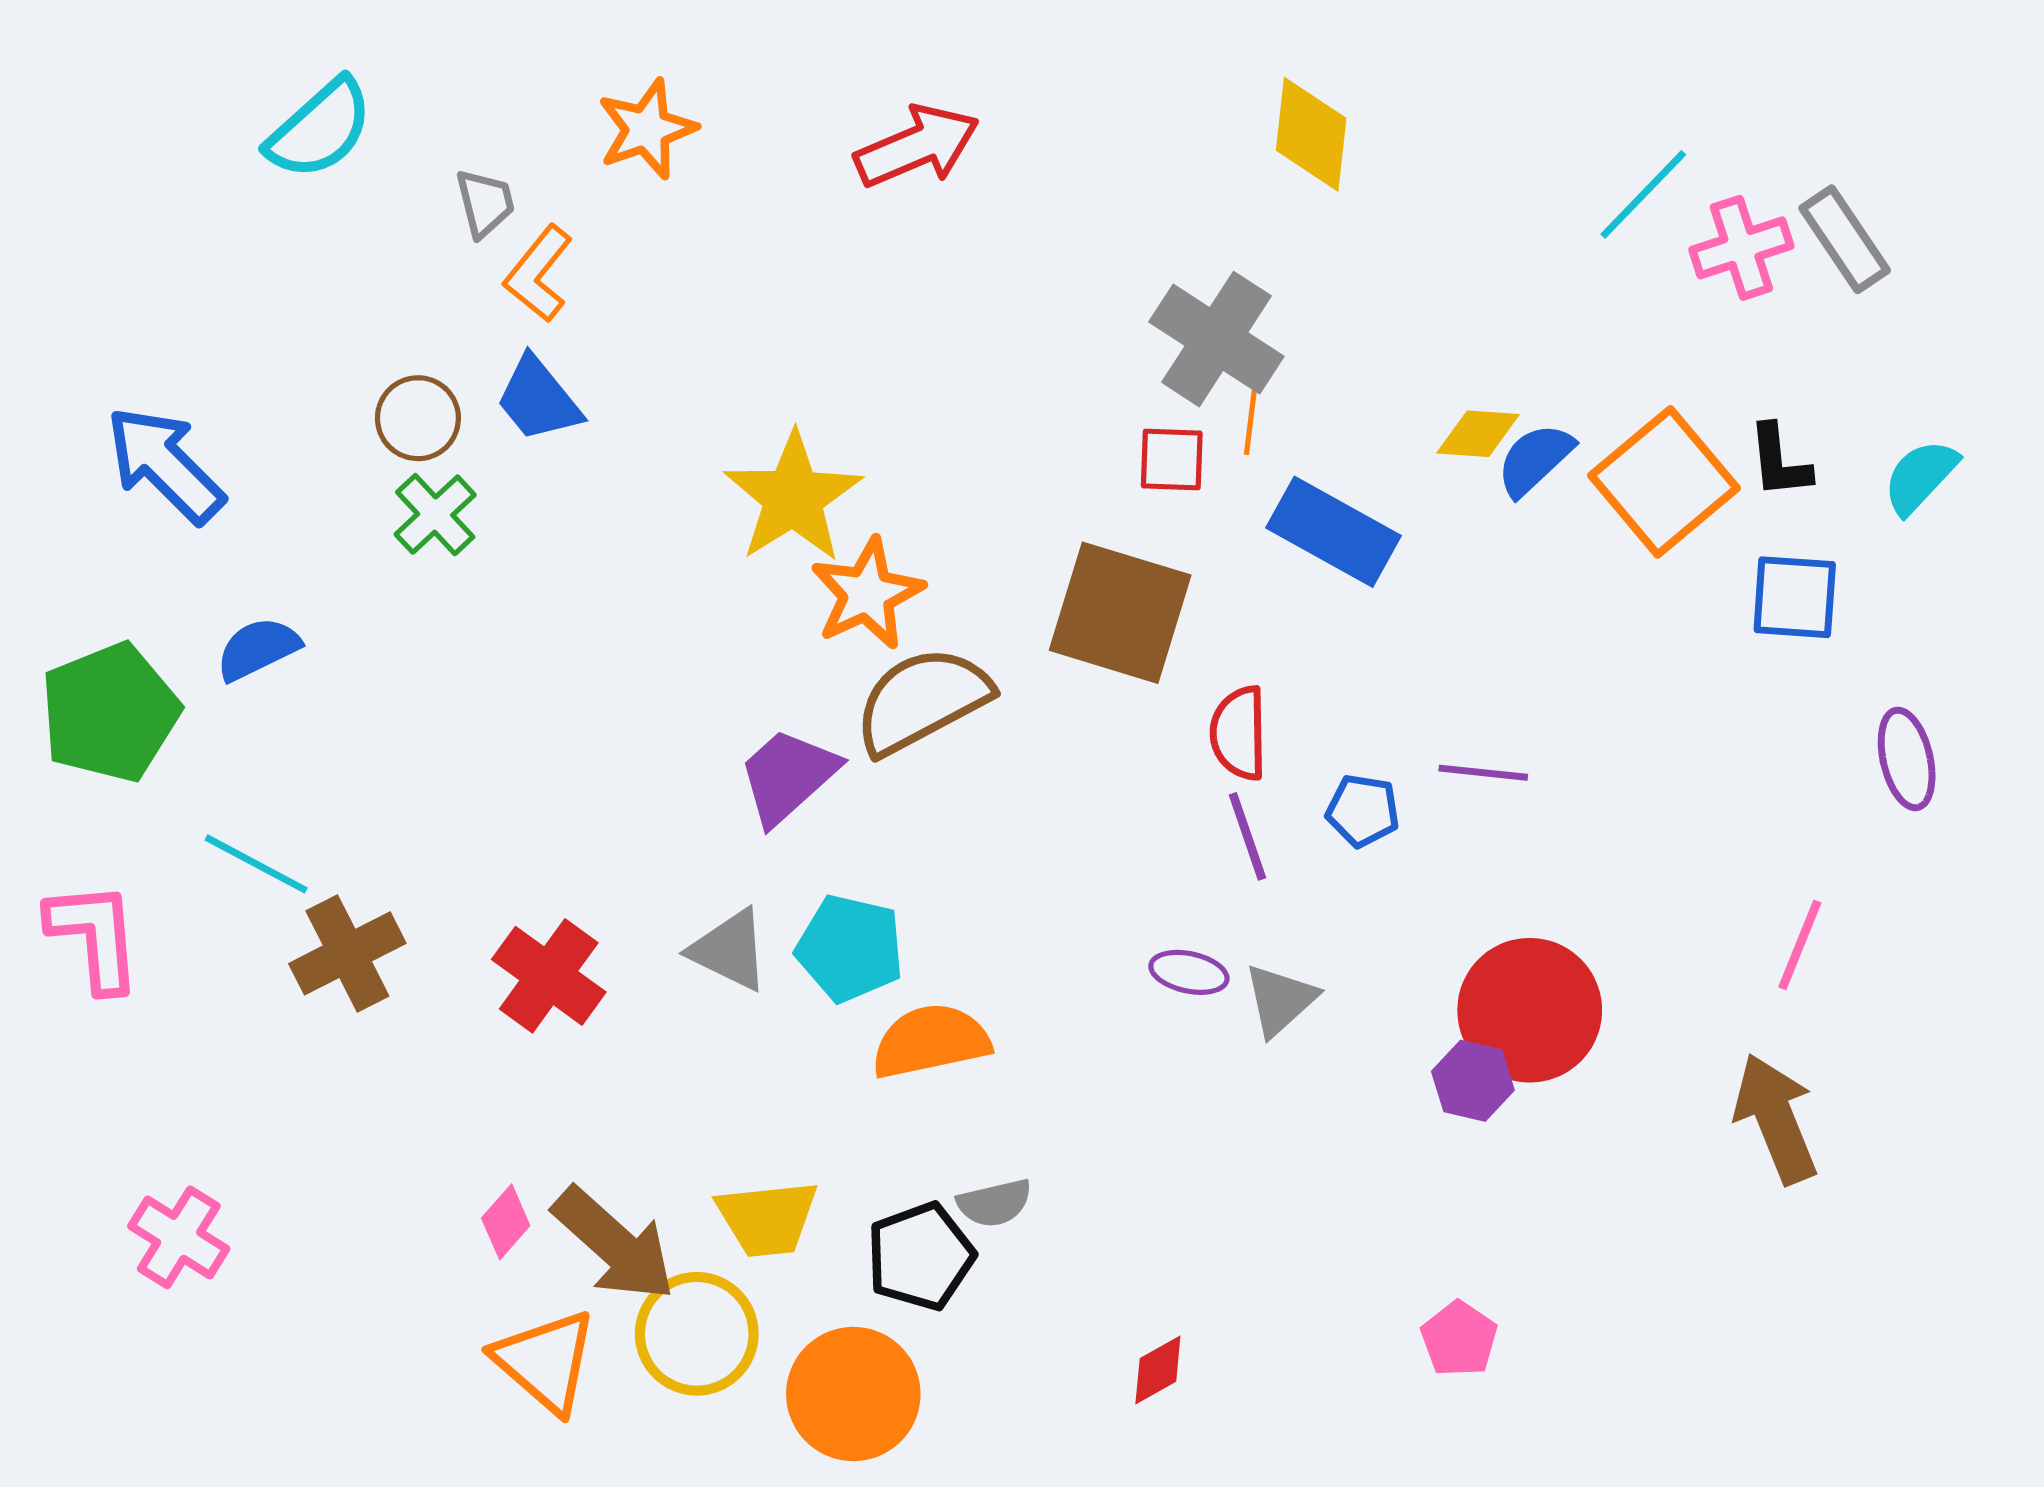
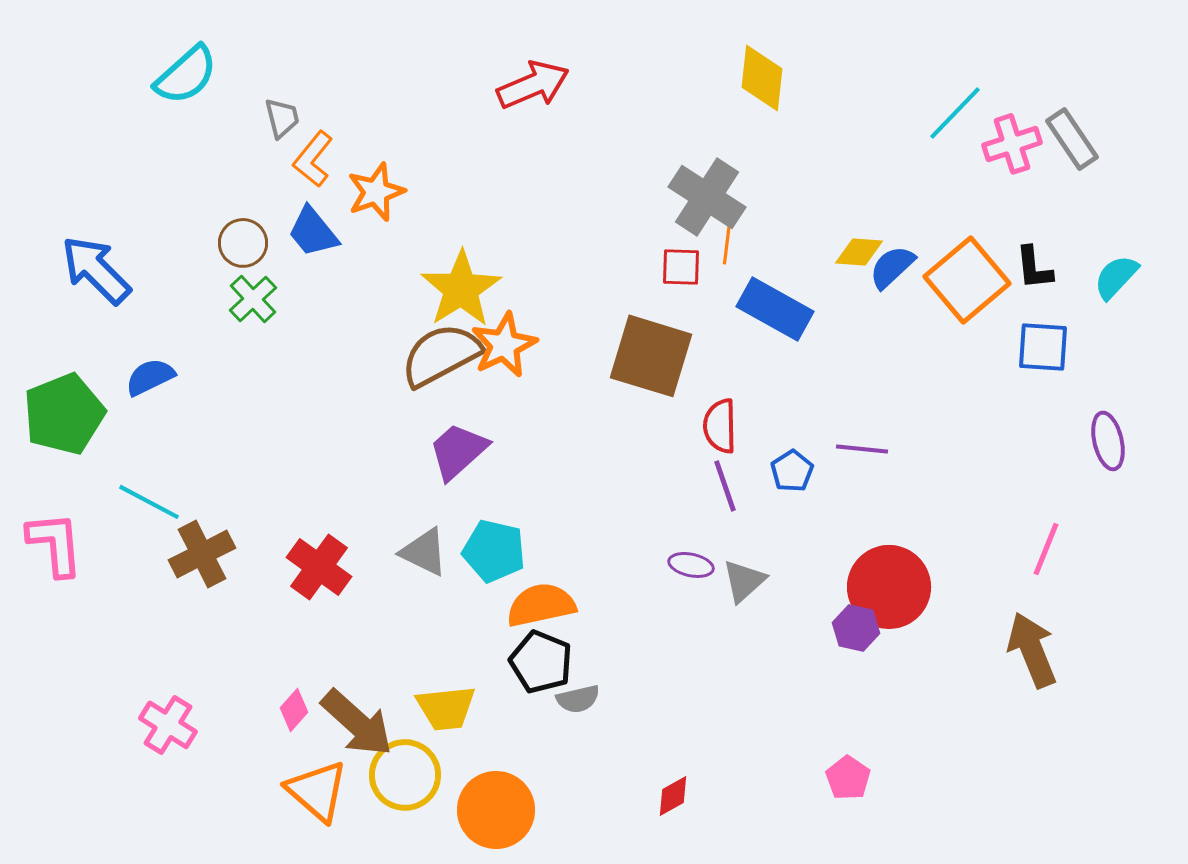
orange star: (647, 129) -> (376, 192), moved
brown semicircle: (922, 700) -> (441, 355), moved
blue pentagon: (1363, 811) -> (792, 471), turned 30
pink cross: (179, 1237) -> (168, 725), moved
black pentagon: (920, 1256) -> (541, 662), moved, turned -30

